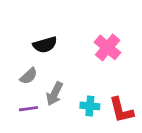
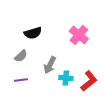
gray arrow: (54, 94) -> (50, 65), moved
red L-shape: (121, 110) -> (89, 81), turned -115

